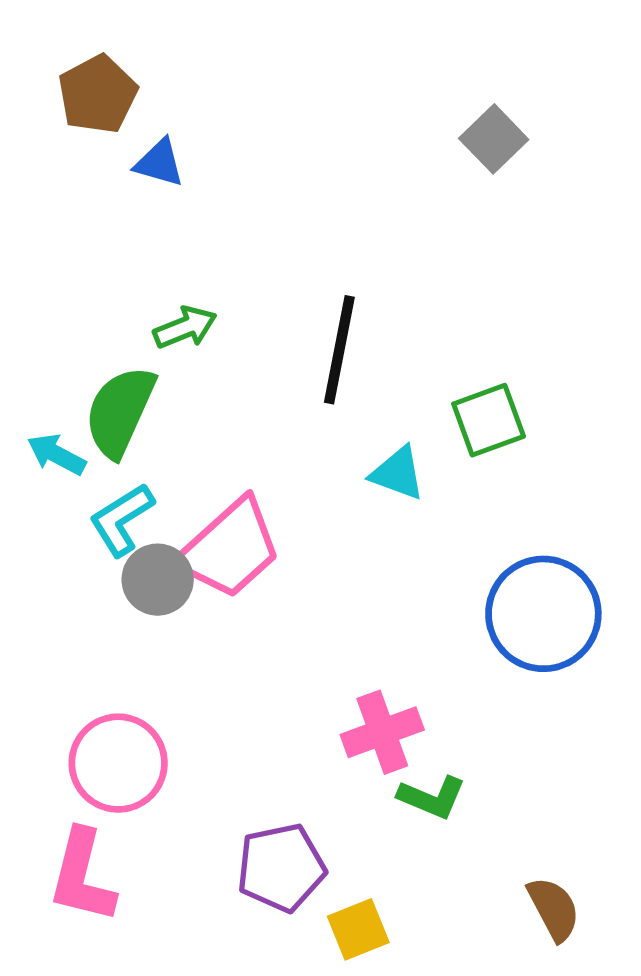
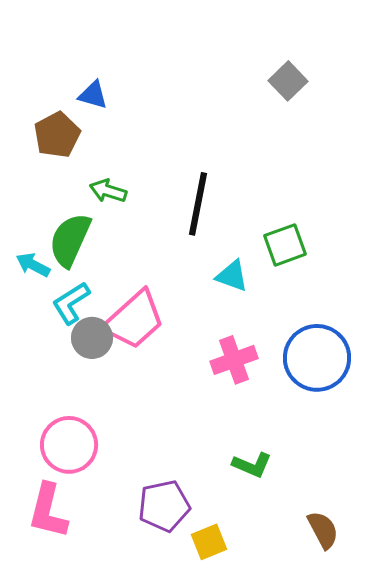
brown pentagon: (98, 94) -> (57, 135), moved
green arrow: (185, 328) -> (108, 191), turned -141
pink cross: (382, 732) -> (234, 360), moved

